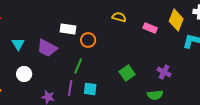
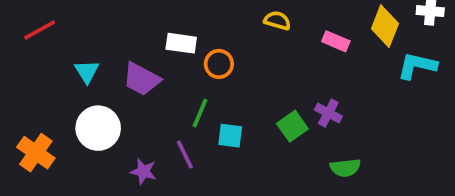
purple cross: (164, 72) -> (328, 113), moved
white circle: (24, 74) -> (98, 128), size x1.5
purple line: (70, 88) -> (185, 155), turned -35
cyan square: (90, 89) -> (230, 136), moved

